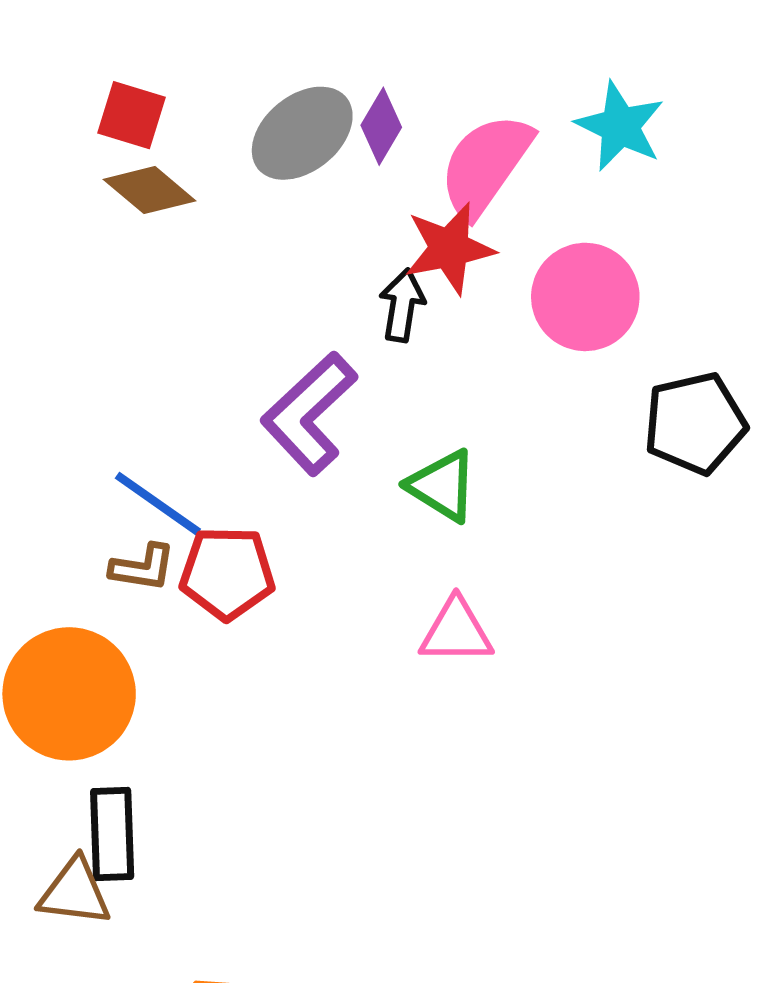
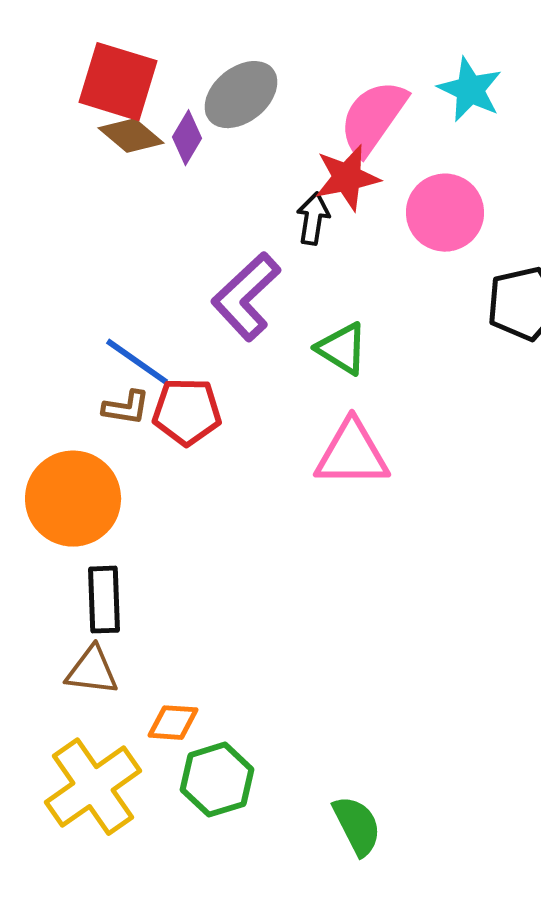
red square: (132, 115) -> (118, 82), size x1.6
purple diamond: (381, 126) -> (187, 138), moved
pink triangle: (456, 631) -> (352, 454), size x1.4
brown triangle: (75, 892) -> (92, 671), moved

